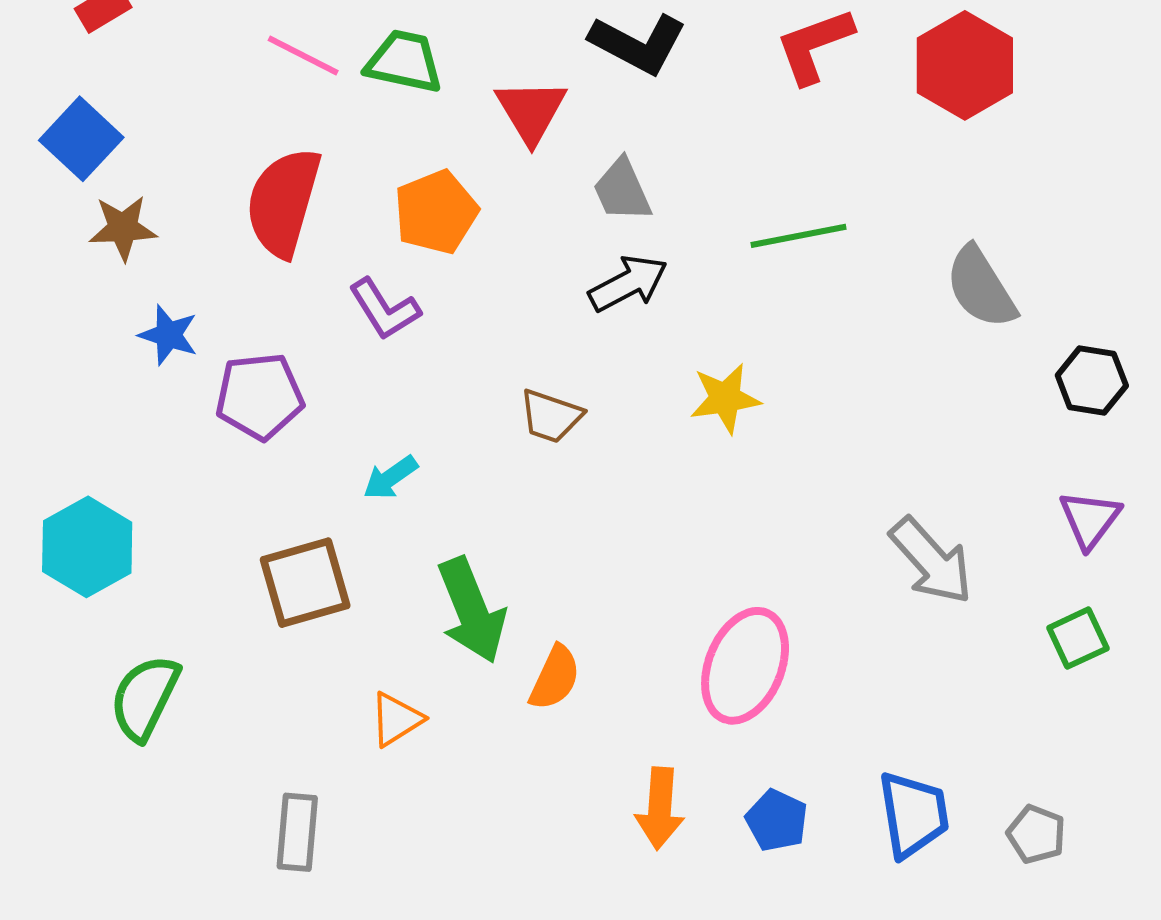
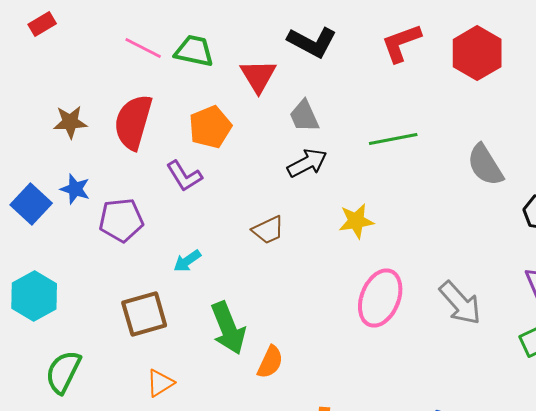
blue square: (81, 139) -> (31, 204), moved
brown star: (123, 228) -> (70, 122), moved
brown trapezoid: (551, 416) -> (268, 230), turned -44
pink ellipse: (745, 666) -> (380, 298), moved
orange triangle: (396, 719) -> (160, 383), moved

